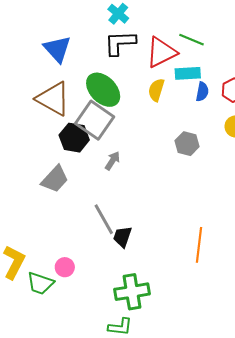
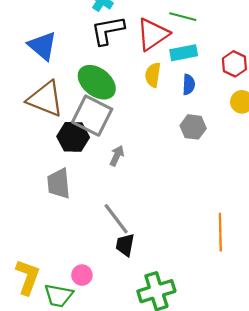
blue semicircle: (202, 92) -> (189, 85), moved
gray trapezoid: (55, 179) -> (59, 184), turned 140
black trapezoid: (122, 237) -> (125, 245), moved

